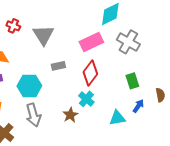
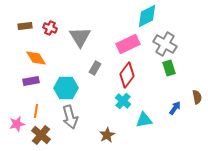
gray rectangle: (58, 66) -> (95, 68), turned -48
green rectangle: (132, 81) -> (169, 68), moved
brown star: (70, 115) -> (107, 135), moved
cyan triangle: (117, 118) -> (144, 120), moved

